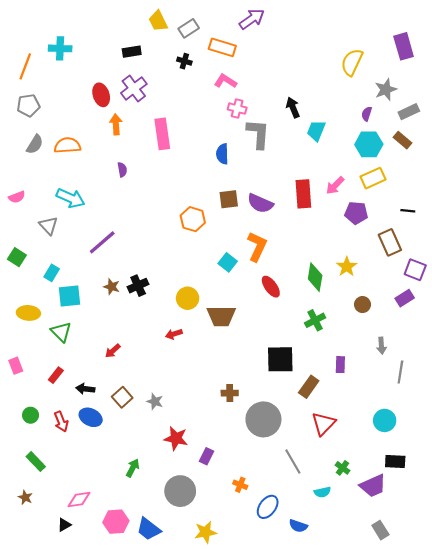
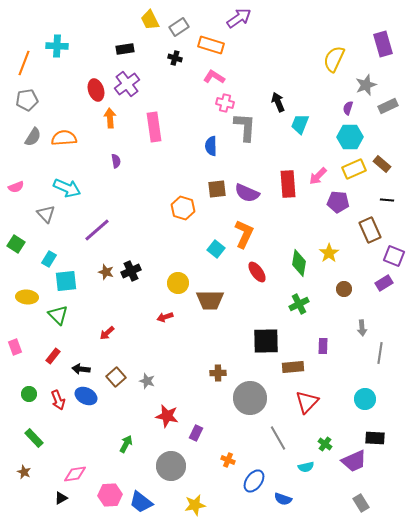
brown rectangle: (403, 140) -> (382, 164), moved
brown rectangle: (309, 387) -> (293, 367), turned 50

